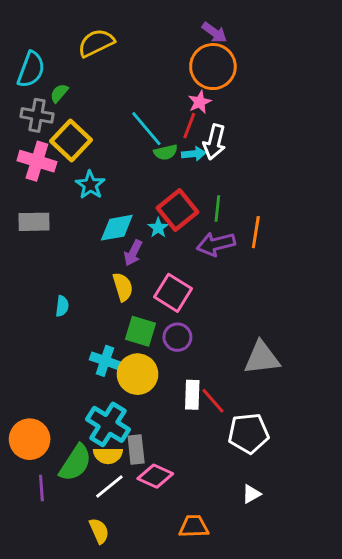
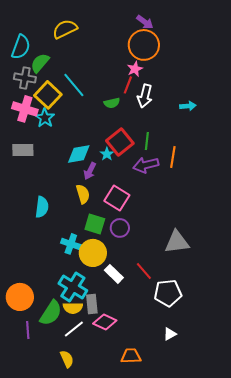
green semicircle: (59, 93) -> (40, 63), size x1.5
cyan line: (146, 129) -> (74, 85), moved
cyan arrow: (194, 154) -> (188, 106), moved
cyan star: (90, 185) -> (45, 118), moved
cyan semicircle: (62, 306) -> (42, 207), size x1.5
white rectangle: (192, 395) -> (114, 274), moved, turned -48

